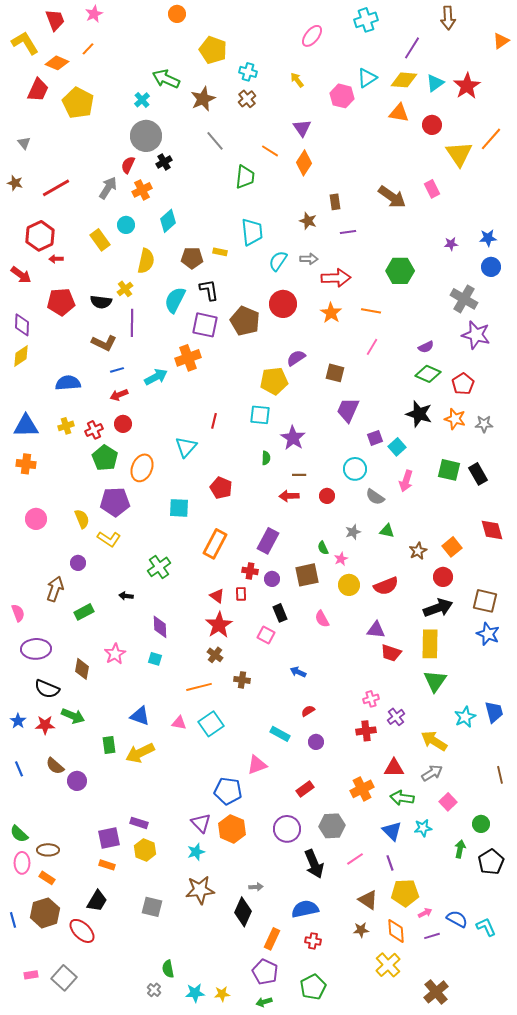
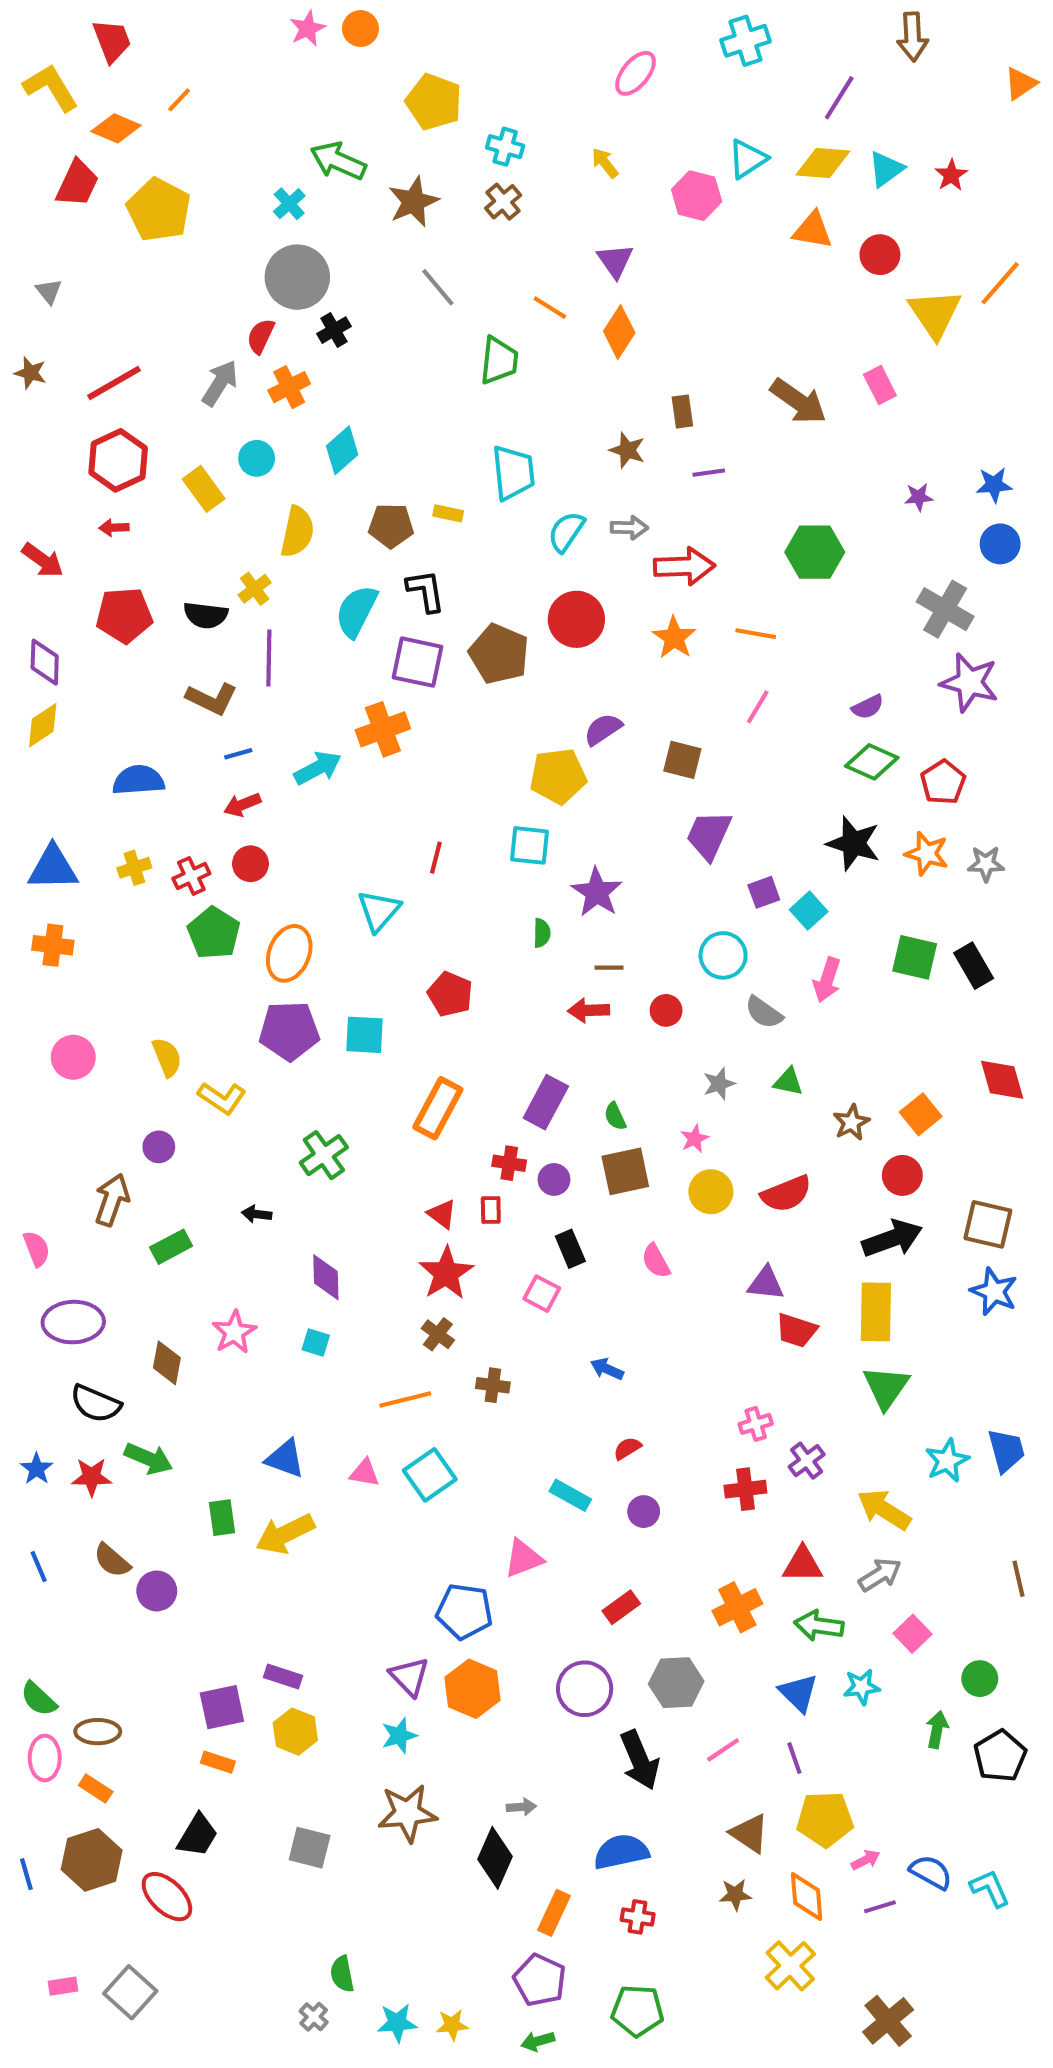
pink star: (94, 14) -> (308, 29), moved
red star: (467, 86) -> (951, 175), size x0.6
red hexagon: (40, 236) -> (118, 460), moved
purple pentagon: (115, 502) -> (289, 1031), moved
green semicircle: (323, 548) -> (615, 1116), moved
green pentagon: (313, 987) -> (638, 2011), turned 30

